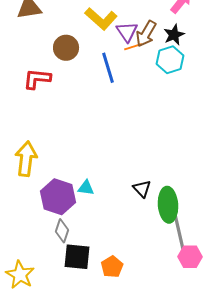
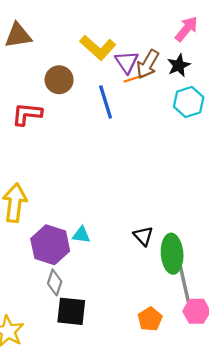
cyan hexagon: (170, 60) -> (189, 102), moved
orange pentagon: (112, 267) -> (150, 319), moved

